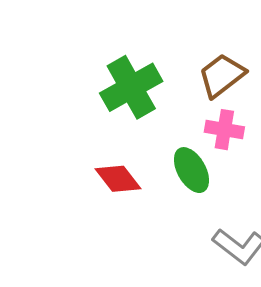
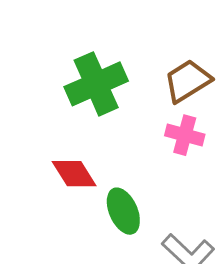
green ellipse: (191, 170) -> (123, 211), moved

